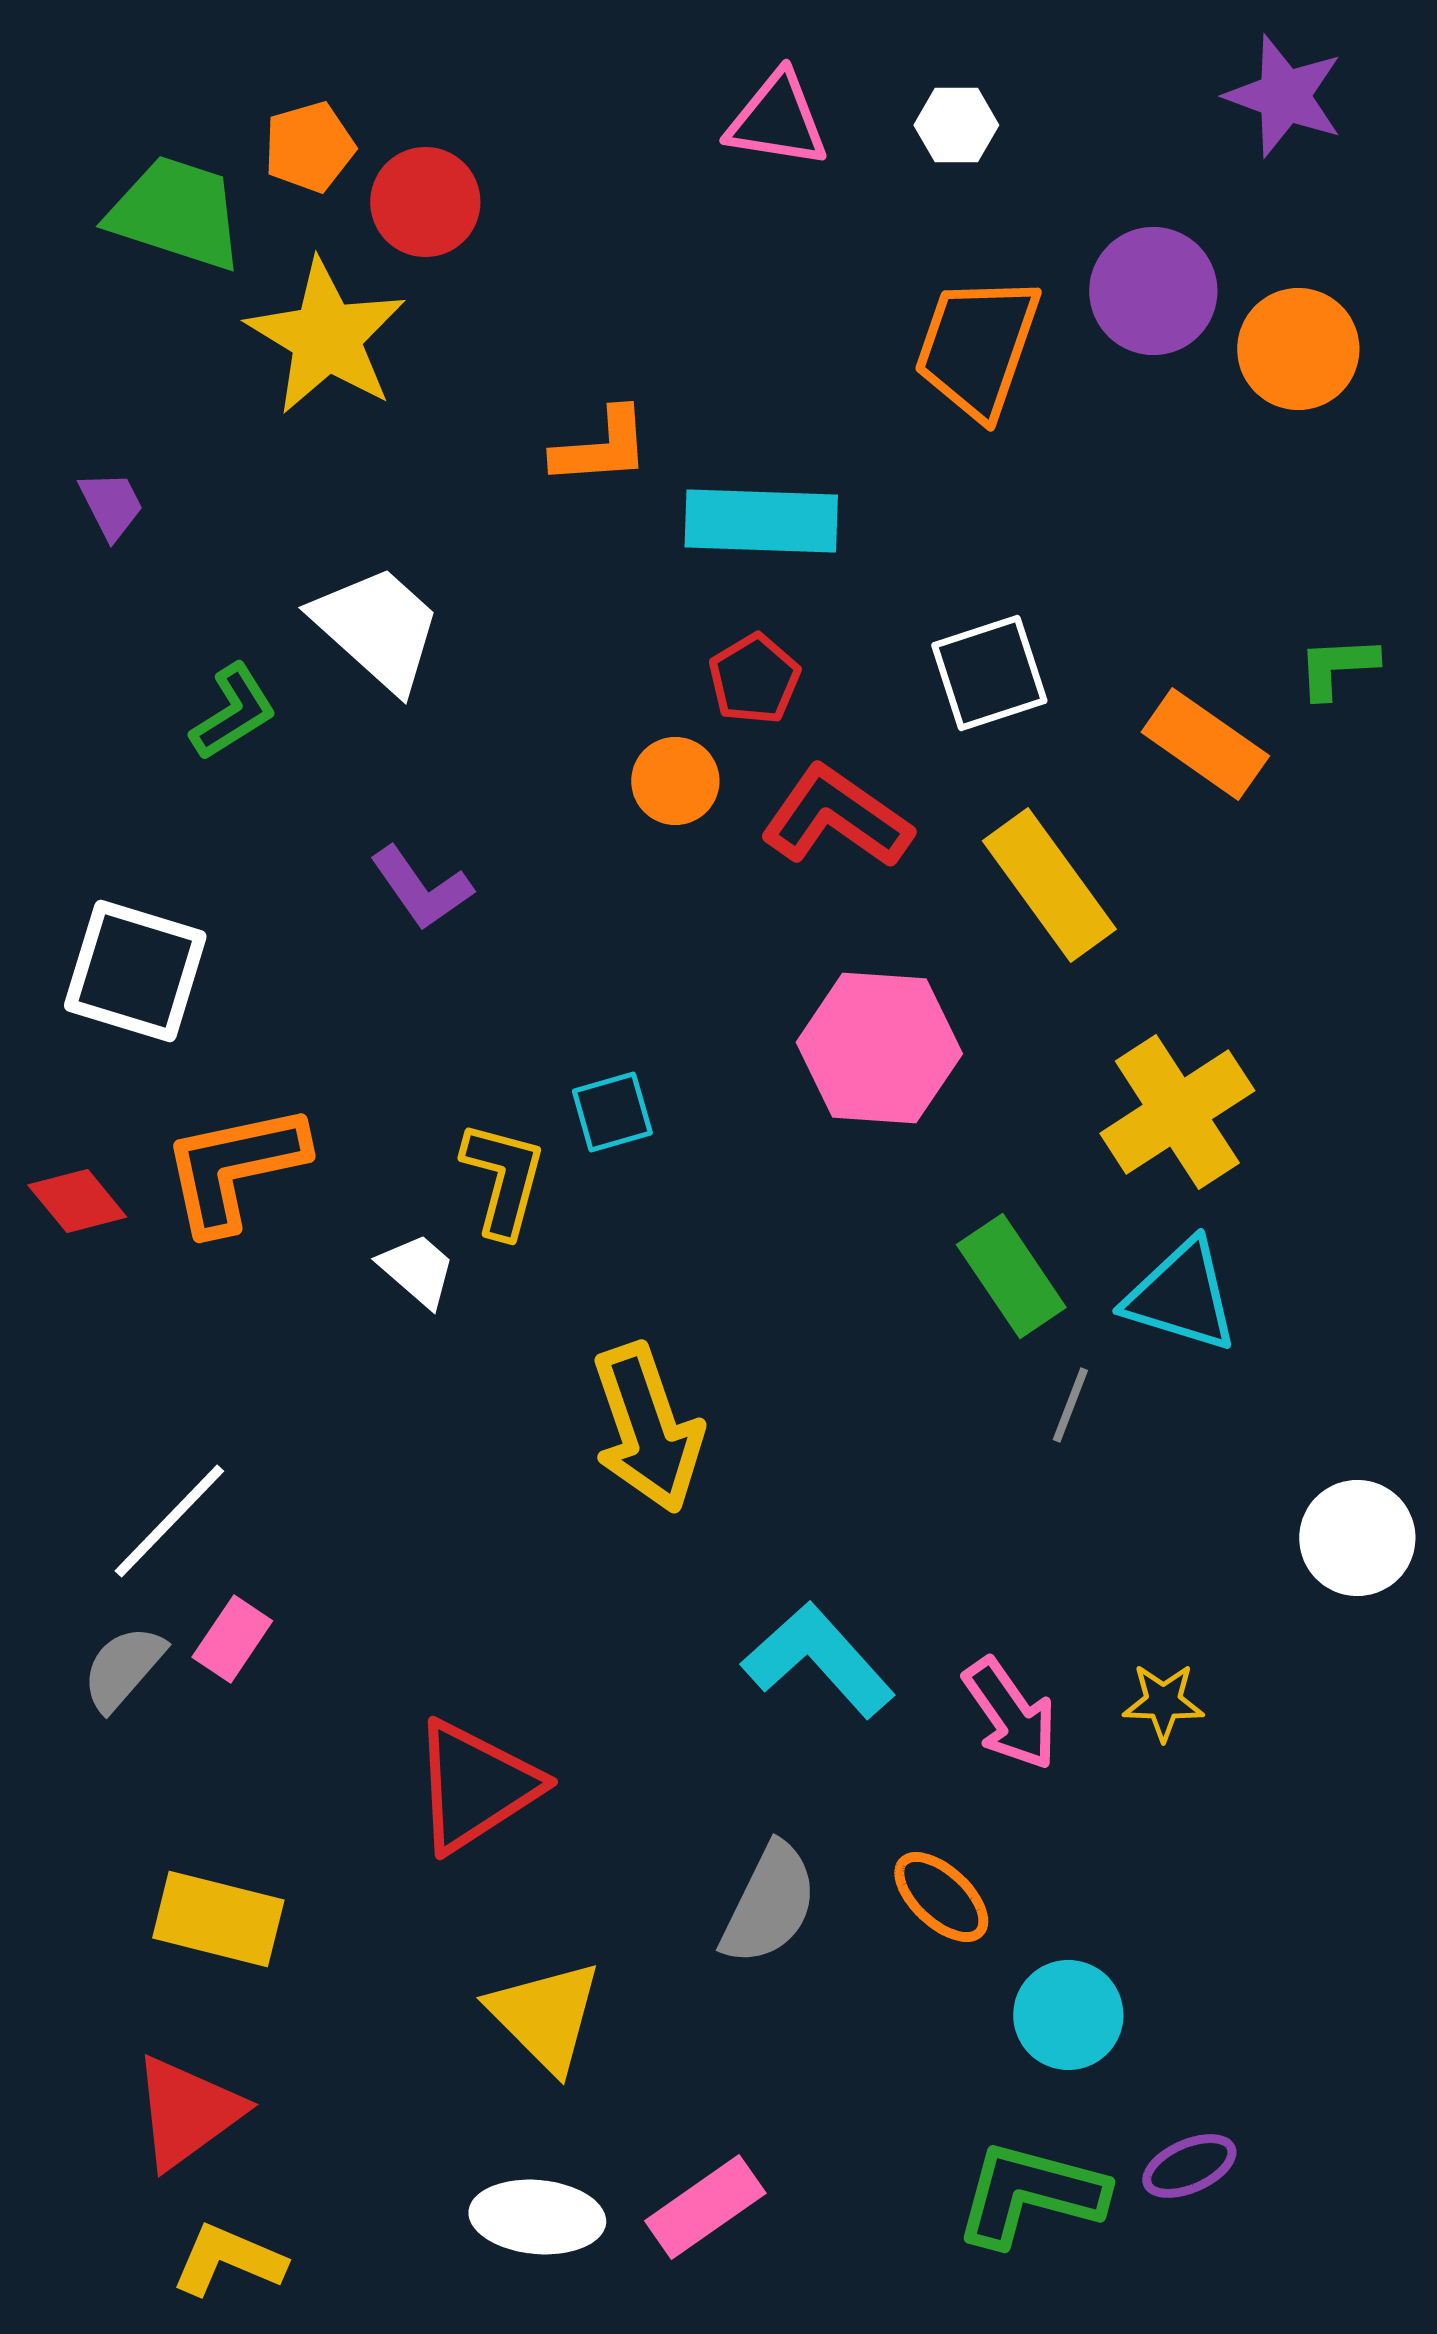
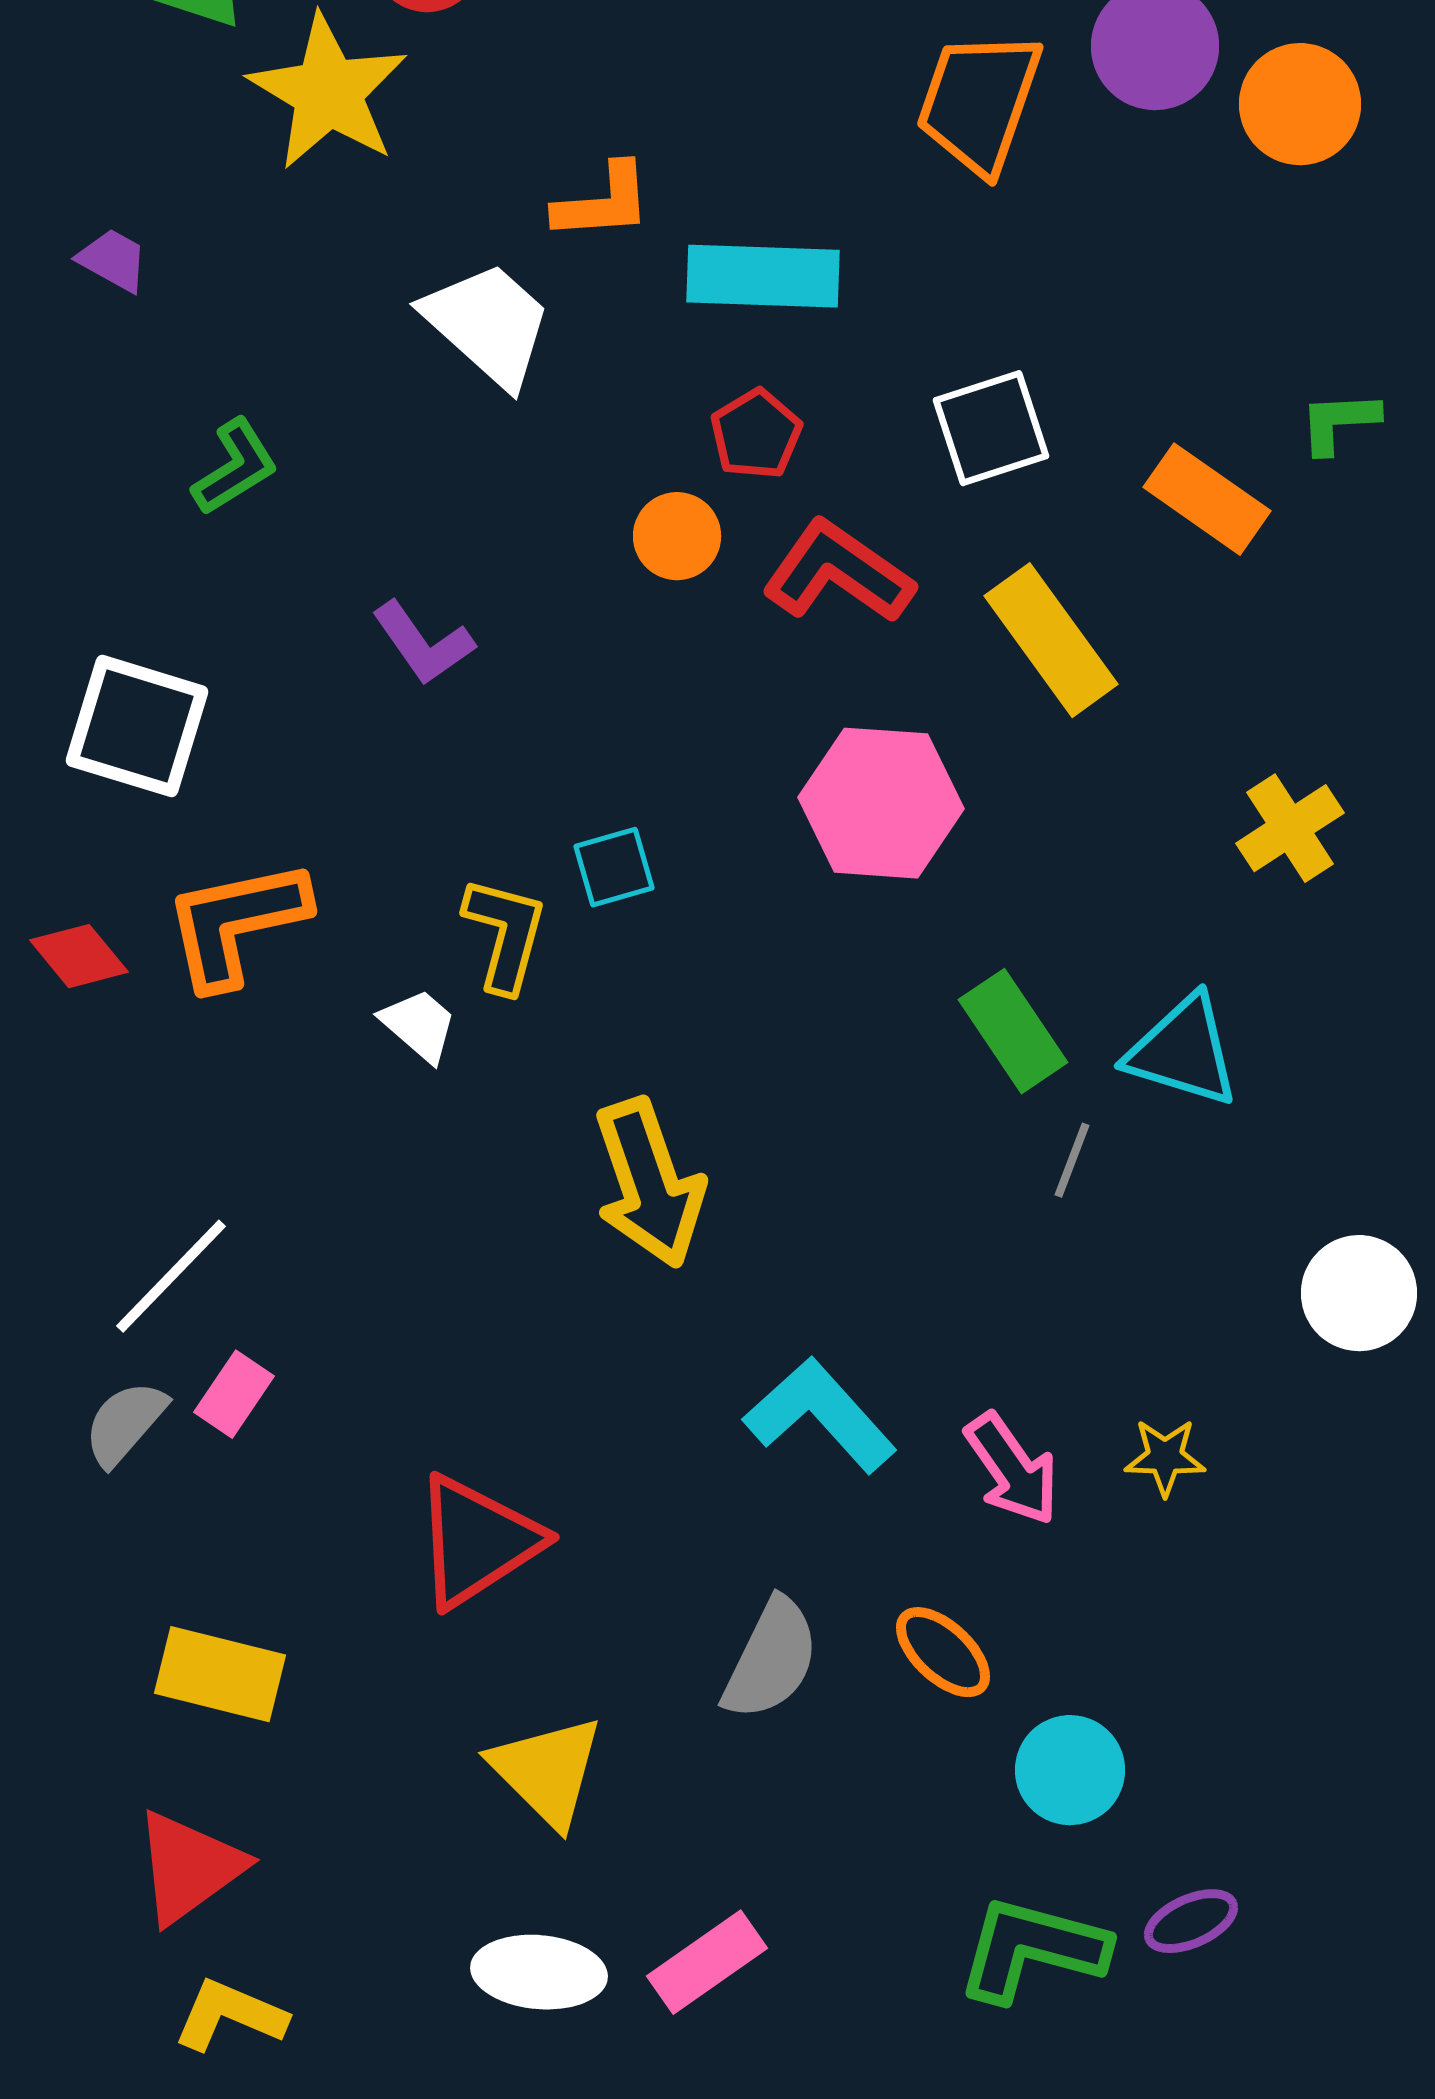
purple trapezoid: (111, 505) -> (113, 260), turned -34
white trapezoid: (377, 628) -> (488, 324), moved
yellow cross: (1177, 1112) -> (1290, 828), moved, size x0.7

